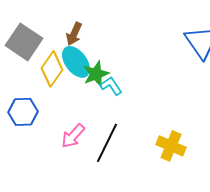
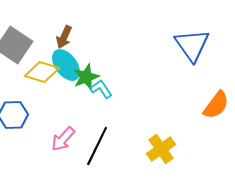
yellow diamond: (52, 69) -> (42, 72), turned 72
yellow cross: (171, 146) -> (161, 149), turned 32

